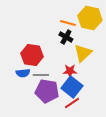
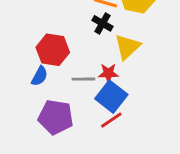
blue semicircle: (23, 73) -> (40, 76), turned -56
gray line: (41, 75) -> (83, 79), moved
purple pentagon: (47, 91) -> (56, 117), moved

